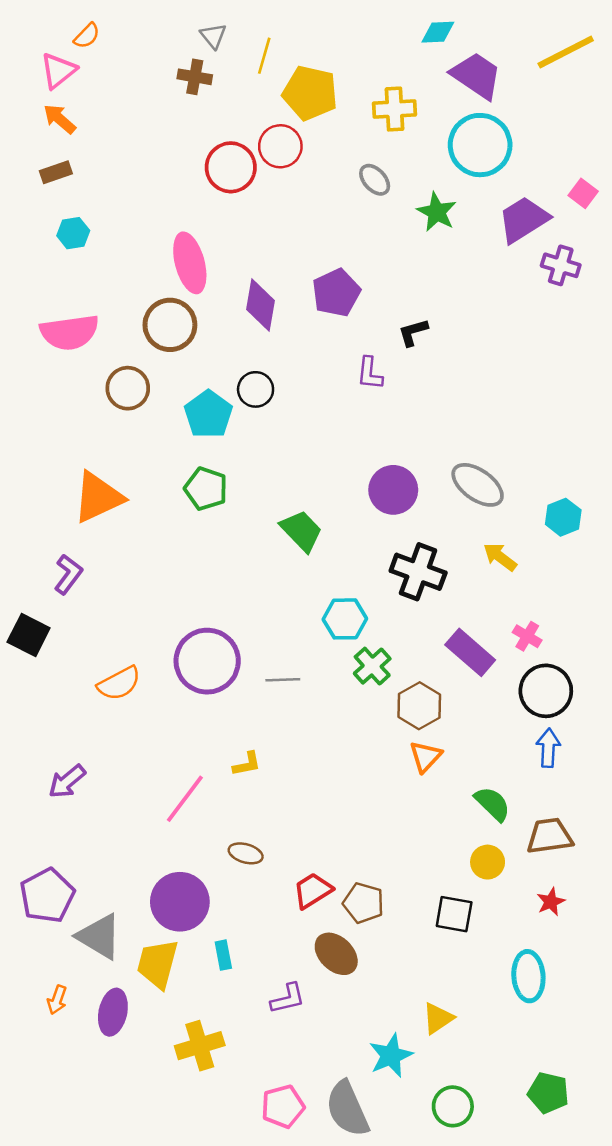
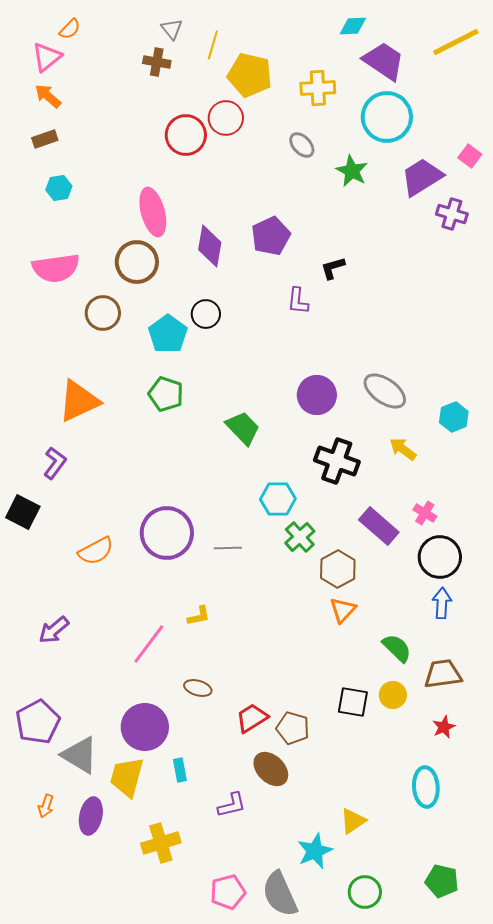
black square: (454, 914) -> (353, 702), moved

